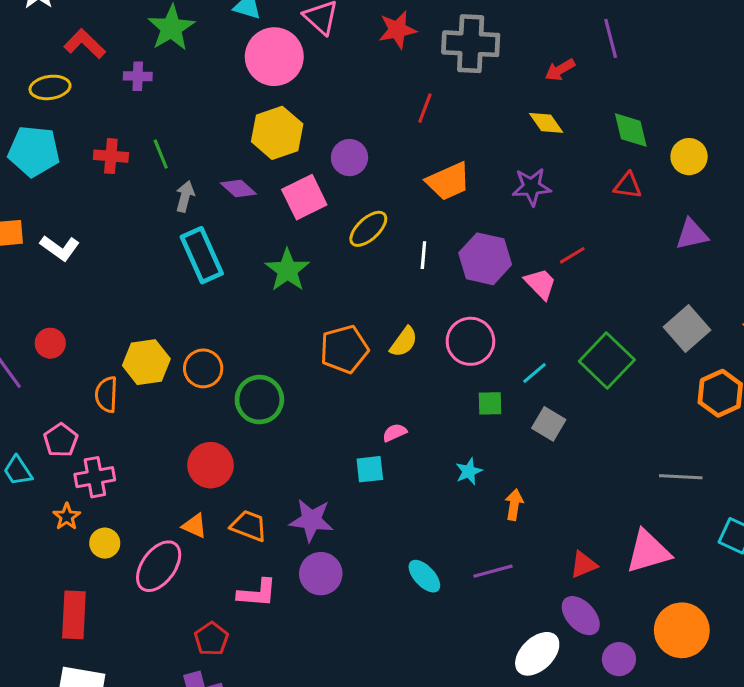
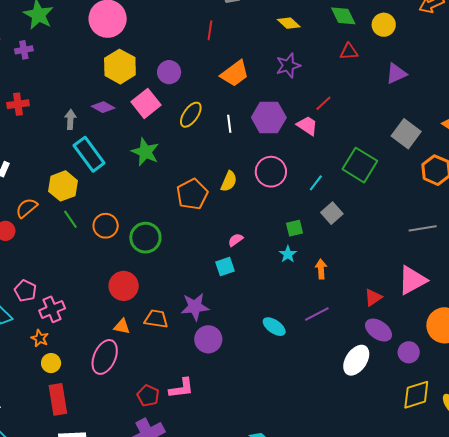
green line: (161, 154) -> (70, 219), moved
yellow hexagon: (146, 362) -> (63, 186), moved
orange semicircle: (106, 394) -> (27, 208), moved, turned 60
green square: (490, 403) -> (294, 228), moved
gray square: (549, 424) -> (332, 213), turned 30
yellow circle: (105, 543) -> (51, 363), moved
pink L-shape: (257, 593) -> (181, 388), moved

